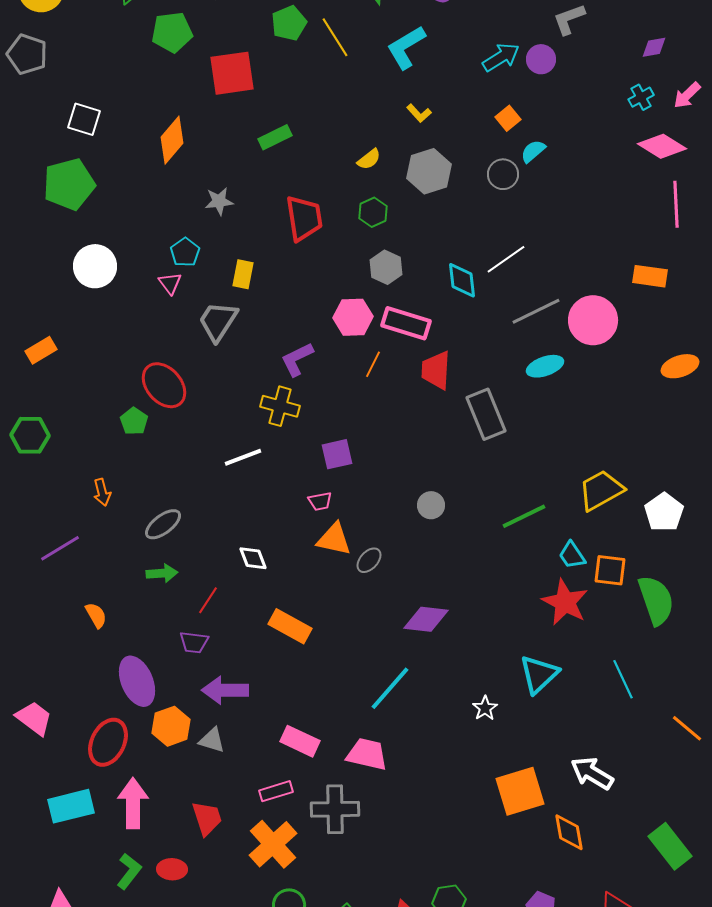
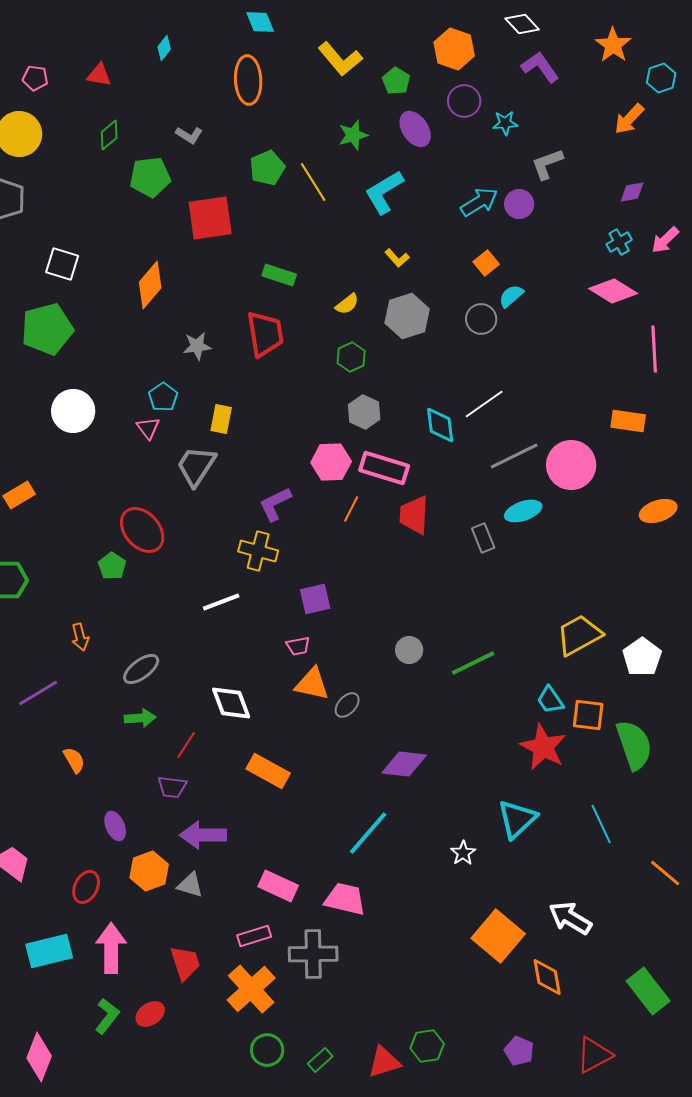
green rectangle: (275, 137) -> (279, 275), moved, turned 44
pink diamond: (662, 146) -> (613, 291), moved
red trapezoid: (304, 218) -> (265, 334), moved
gray rectangle: (486, 414) -> (483, 538), moved, size x0.6
green line: (524, 516) -> (473, 663), moved
white diamond: (253, 558) -> (231, 703), size x1.4
purple ellipse: (137, 681) -> (115, 826), size x0.6
red ellipse: (108, 742) -> (86, 887), size x0.7
orange square: (520, 791) -> (498, 936), turned -33
red ellipse: (172, 869) -> (150, 1014), turned -36

